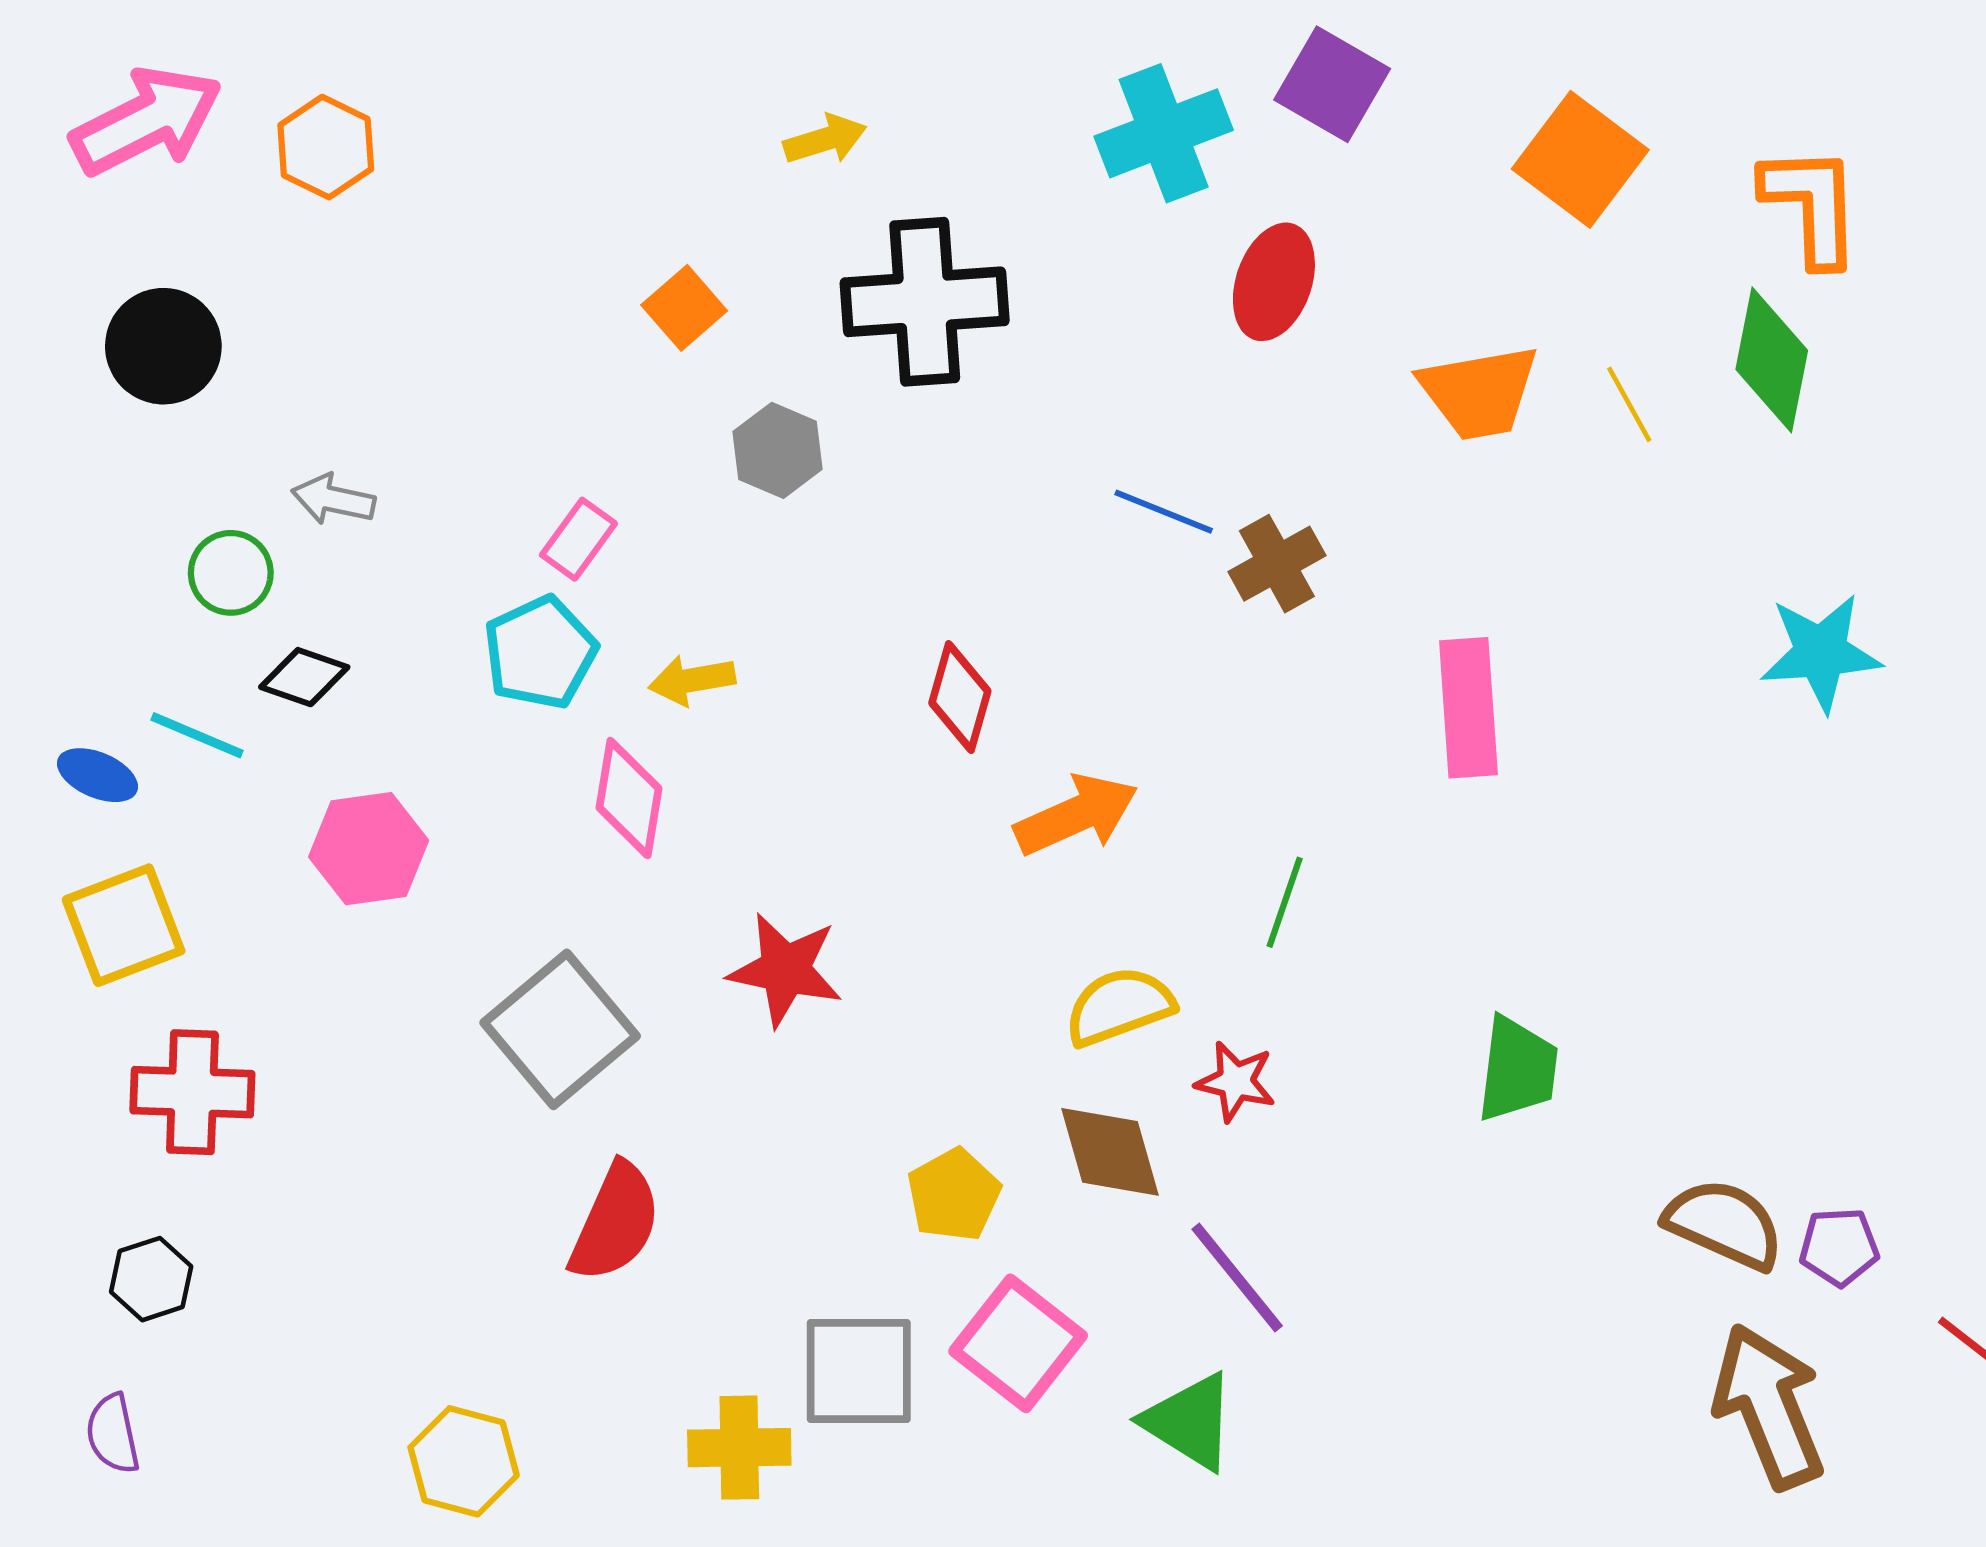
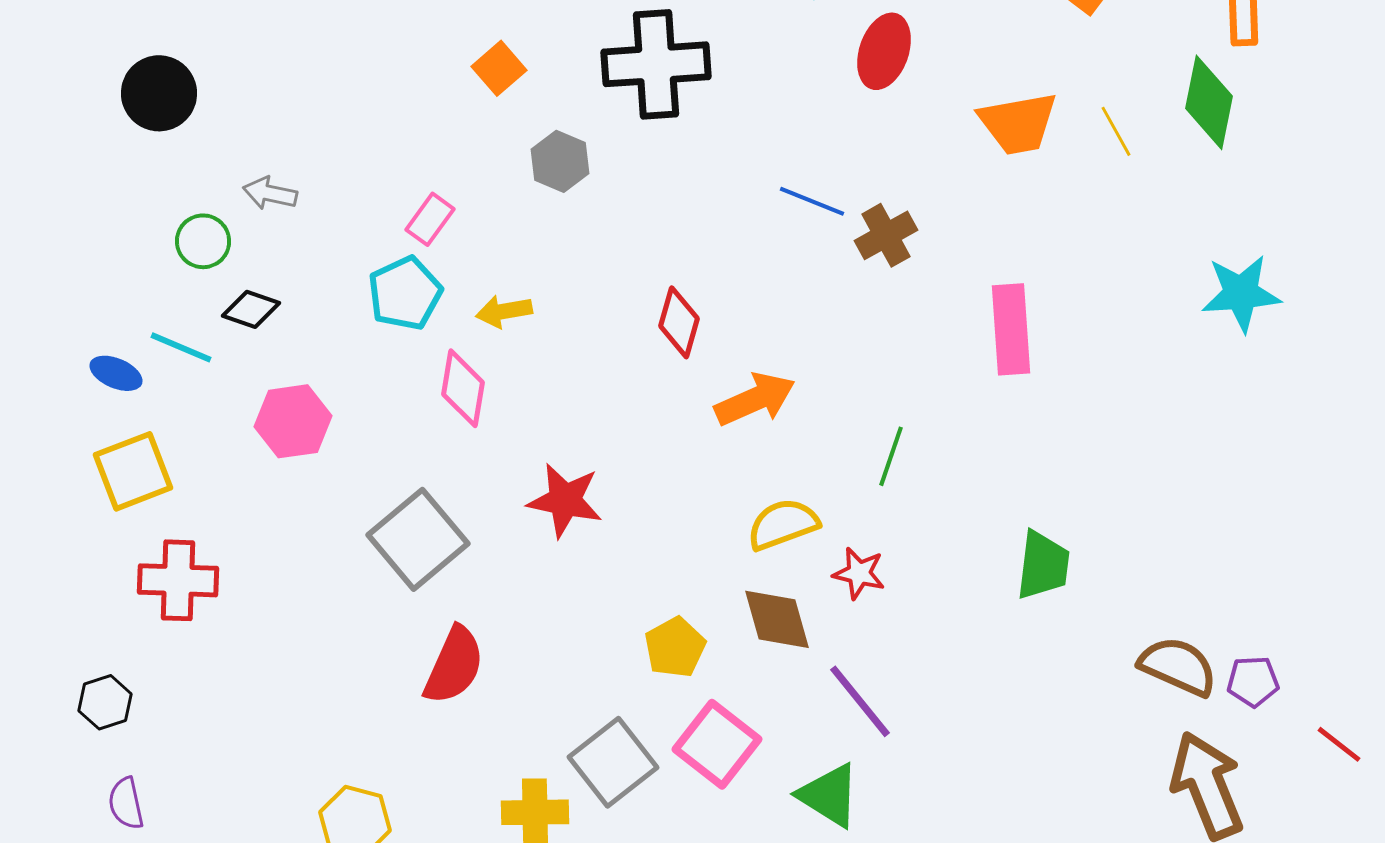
black hexagon: (151, 1279) -> (105, 702), moved
gray square: (859, 1371) -> (613, 762), turned -38

